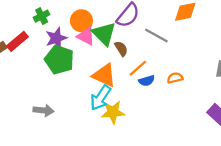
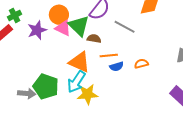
green cross: (42, 16) -> (15, 15), moved
brown semicircle: (121, 49) -> (94, 39), turned -48
green pentagon: (59, 60) -> (46, 87), moved
orange line: (138, 68) -> (109, 56), turned 36

